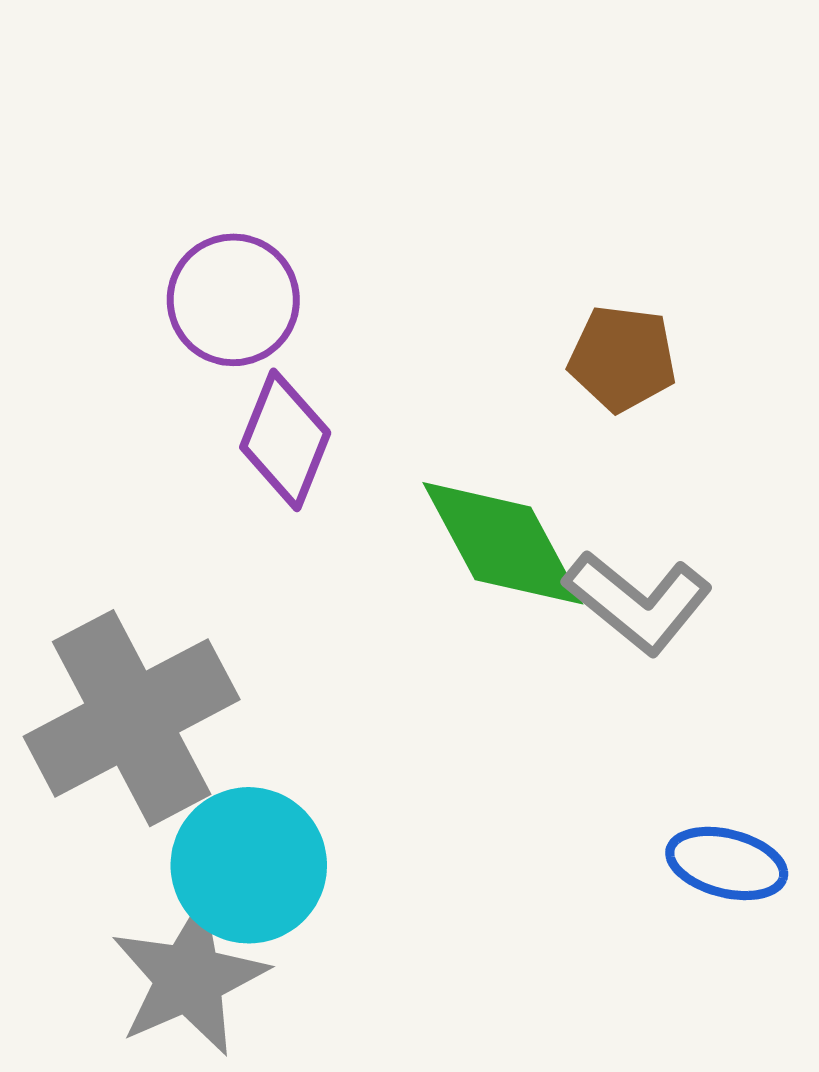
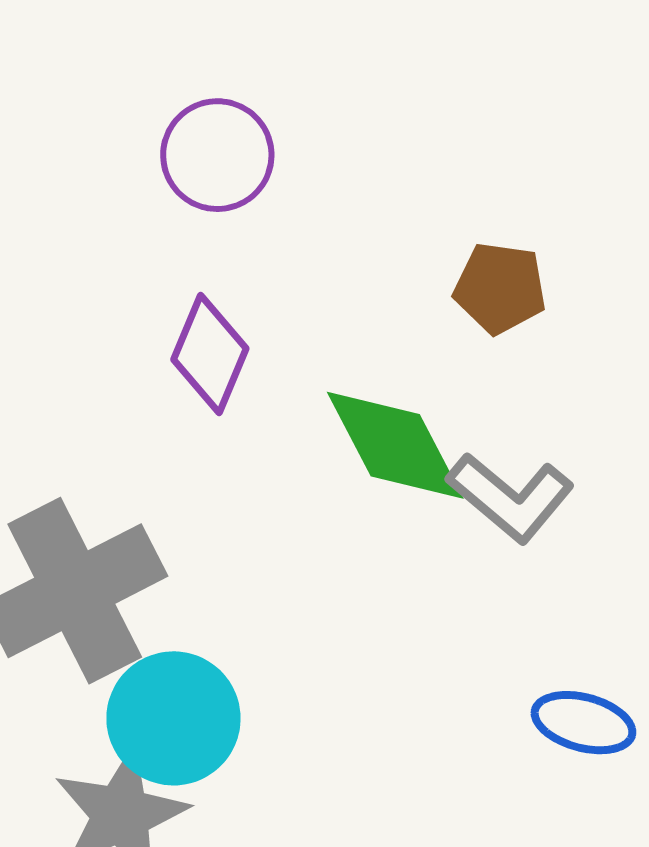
purple circle: (233, 300) -> (217, 155), moved

